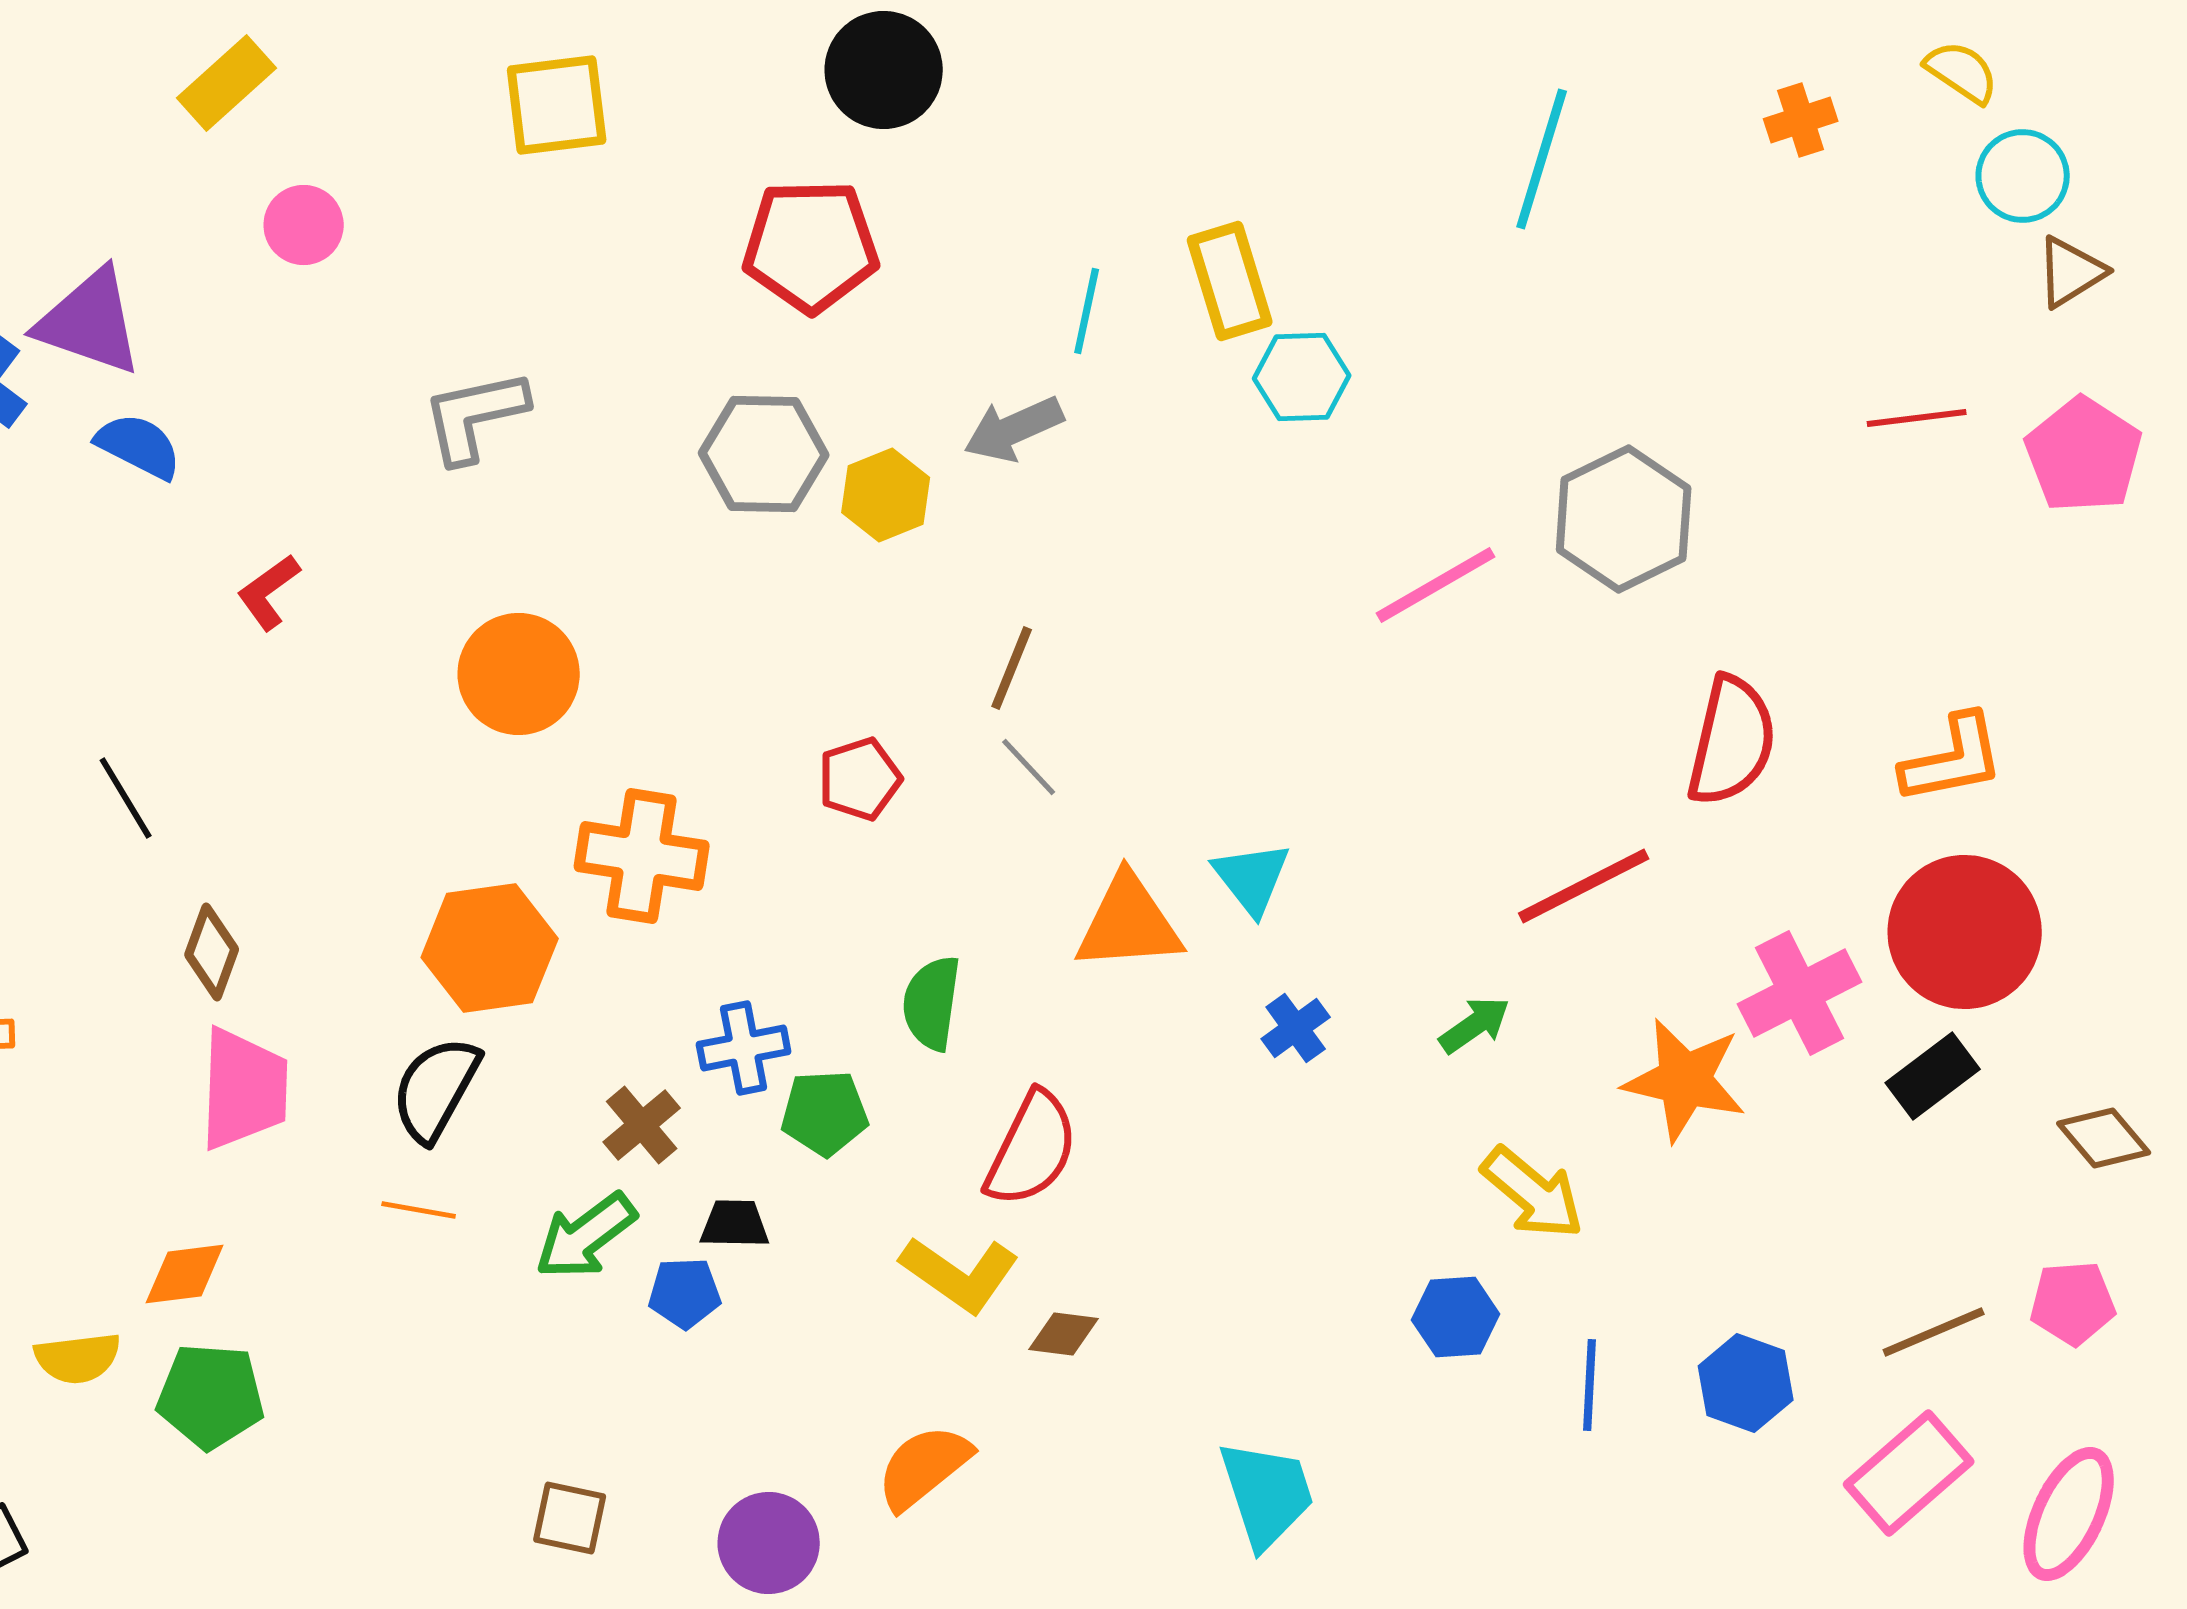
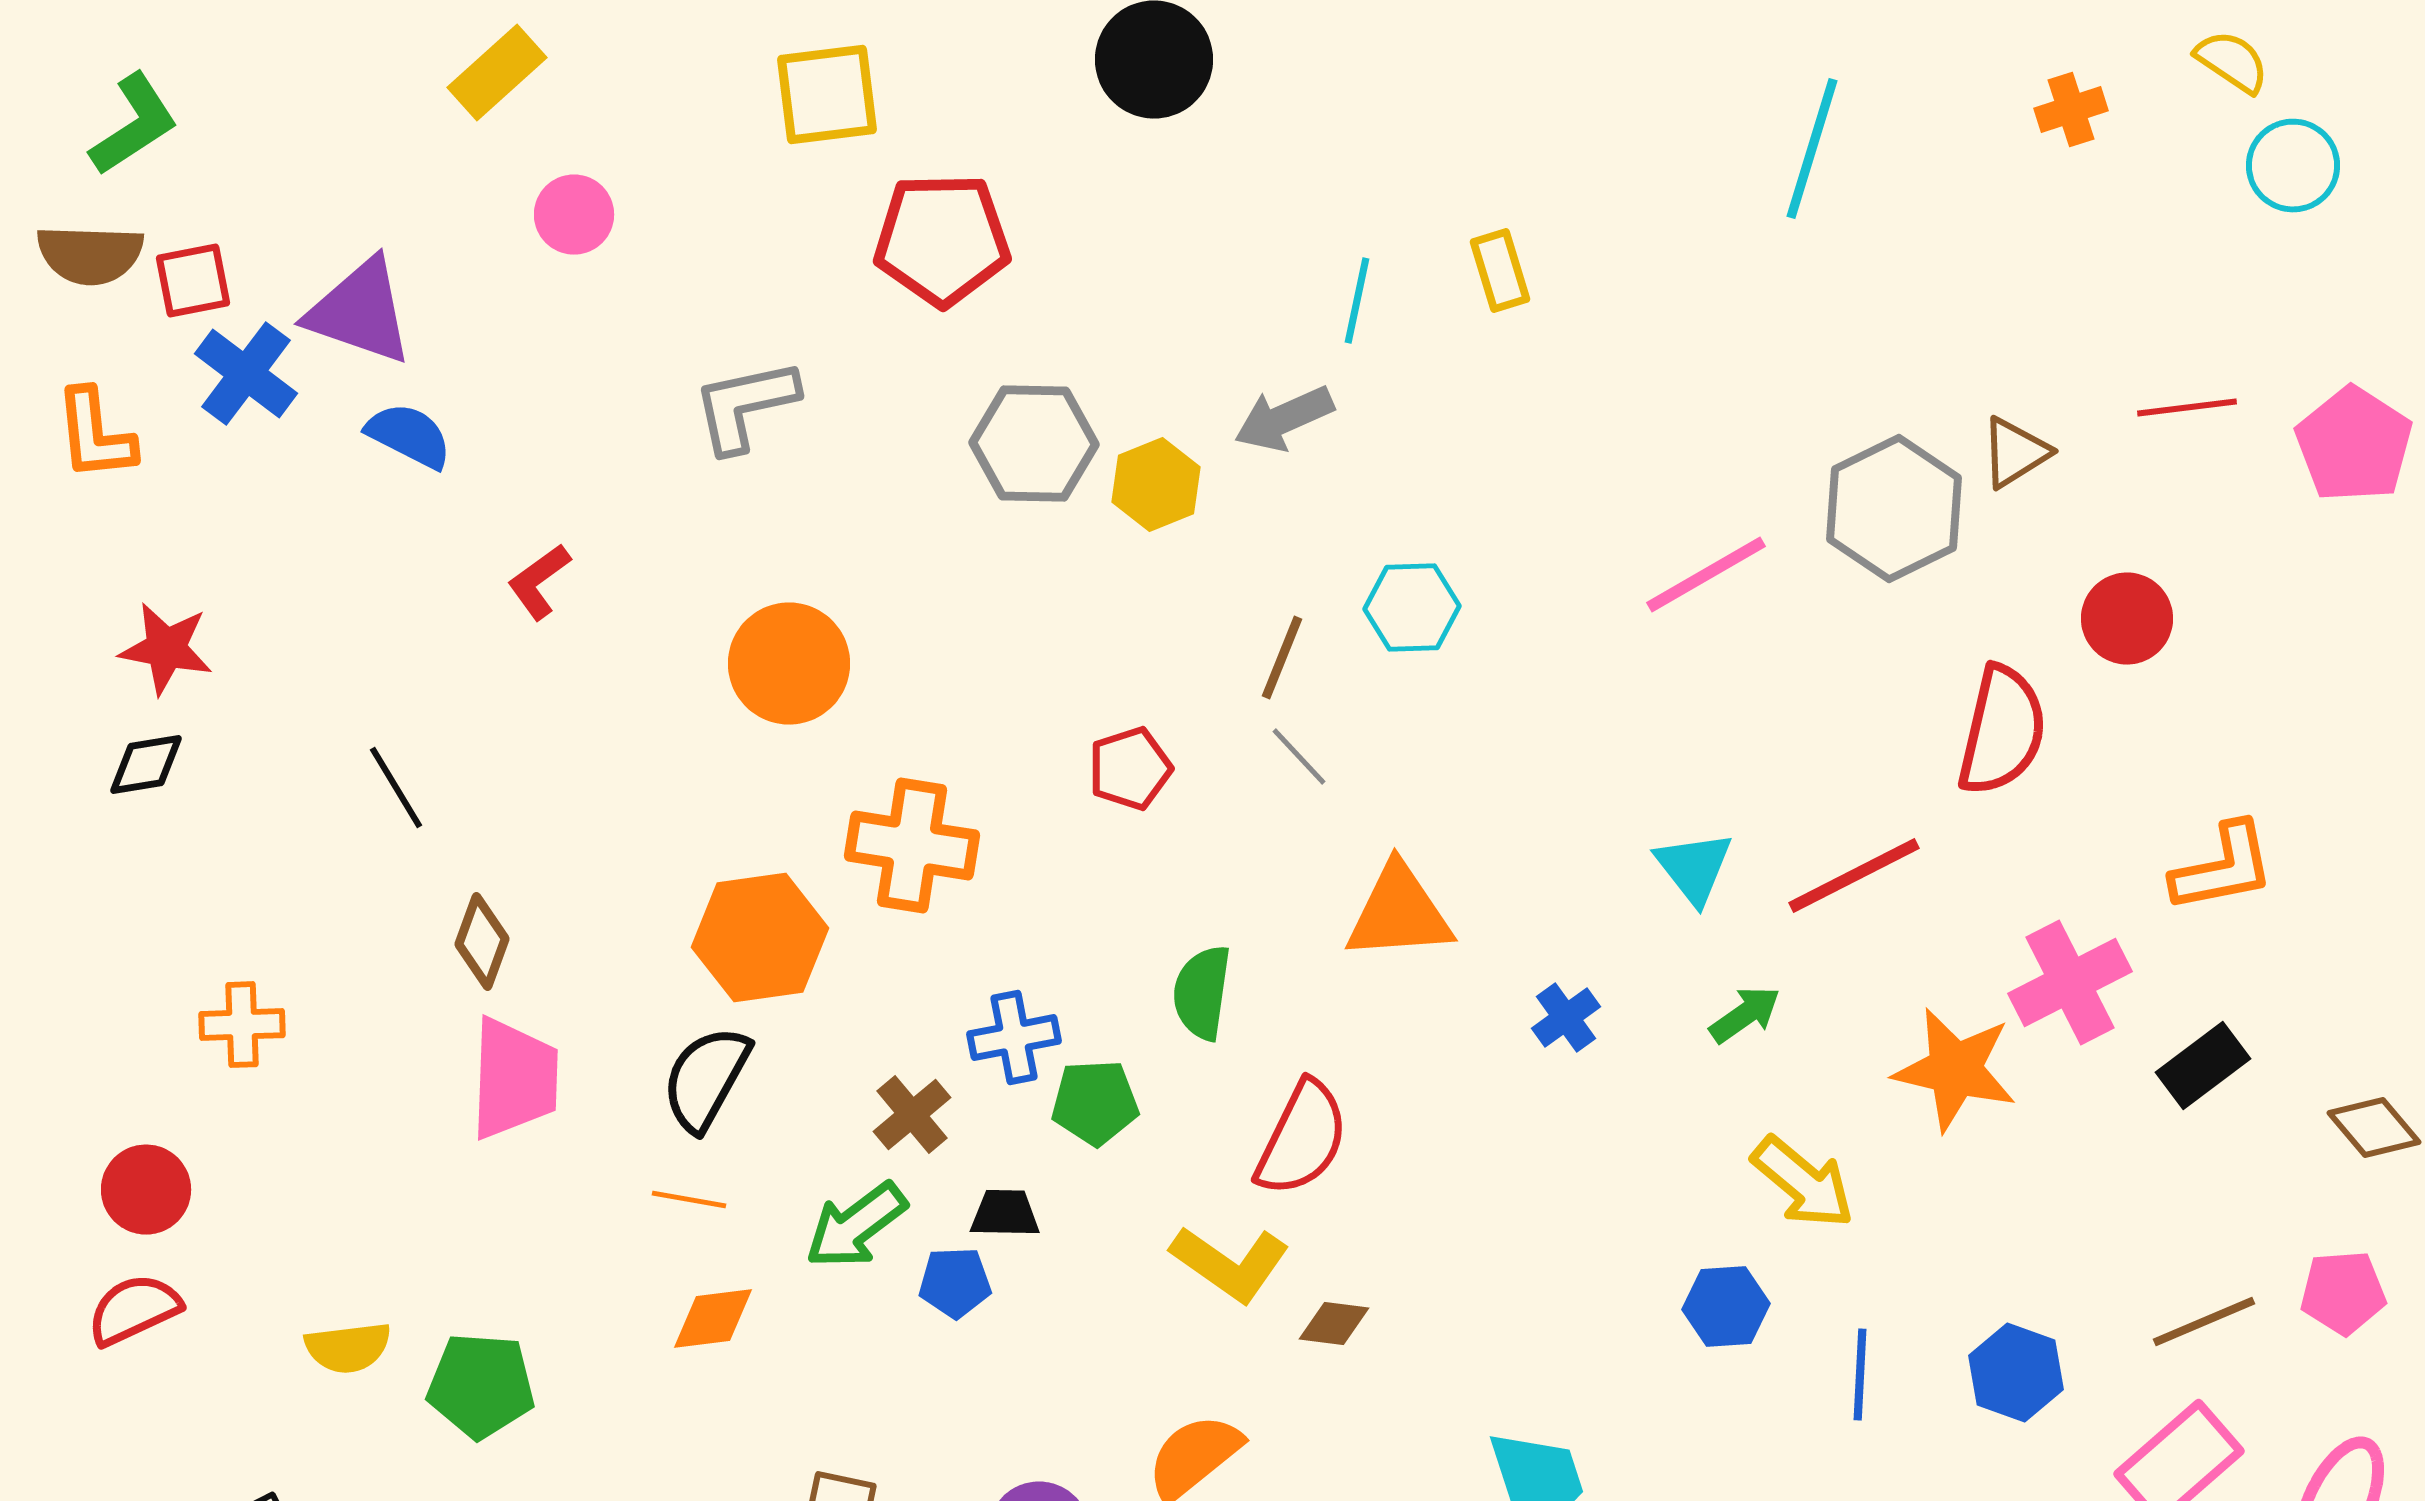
red pentagon: (811, 246) -> (942, 240), moved
brown triangle: (2071, 272) -> (2015, 453), moved
yellow rectangle: (1230, 281) -> (1500, 271), size x0.7
cyan hexagon: (1302, 377) -> (1412, 608), moved
orange L-shape: (1953, 759) -> (2223, 868), moved
cyan triangle: (1252, 878) -> (1694, 868), moved
red circle: (1965, 932) -> (2127, 619), moved, size x0.6
orange diamond: (185, 1274) -> (713, 1319), moved

